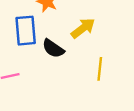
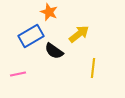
blue rectangle: (26, 31) -> (31, 36), turned 65

